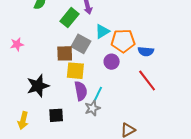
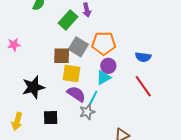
cyan triangle: (102, 31) -> (104, 78), moved
orange pentagon: (123, 41) -> (104, 43), moved
purple semicircle: (81, 91) -> (76, 94), turned -48

